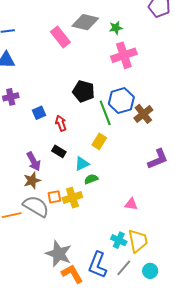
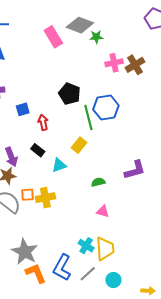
green star: (116, 28) -> (96, 37), moved
pink cross: (124, 55) -> (114, 63), size x0.7
brown cross: (143, 114) -> (135, 65), moved
green semicircle: (91, 179) -> (98, 182), moved

